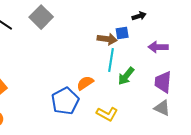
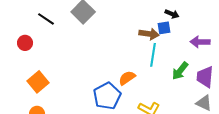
black arrow: (139, 16) -> (172, 14), moved, turned 40
green arrow: (126, 76) -> (180, 71), moved

